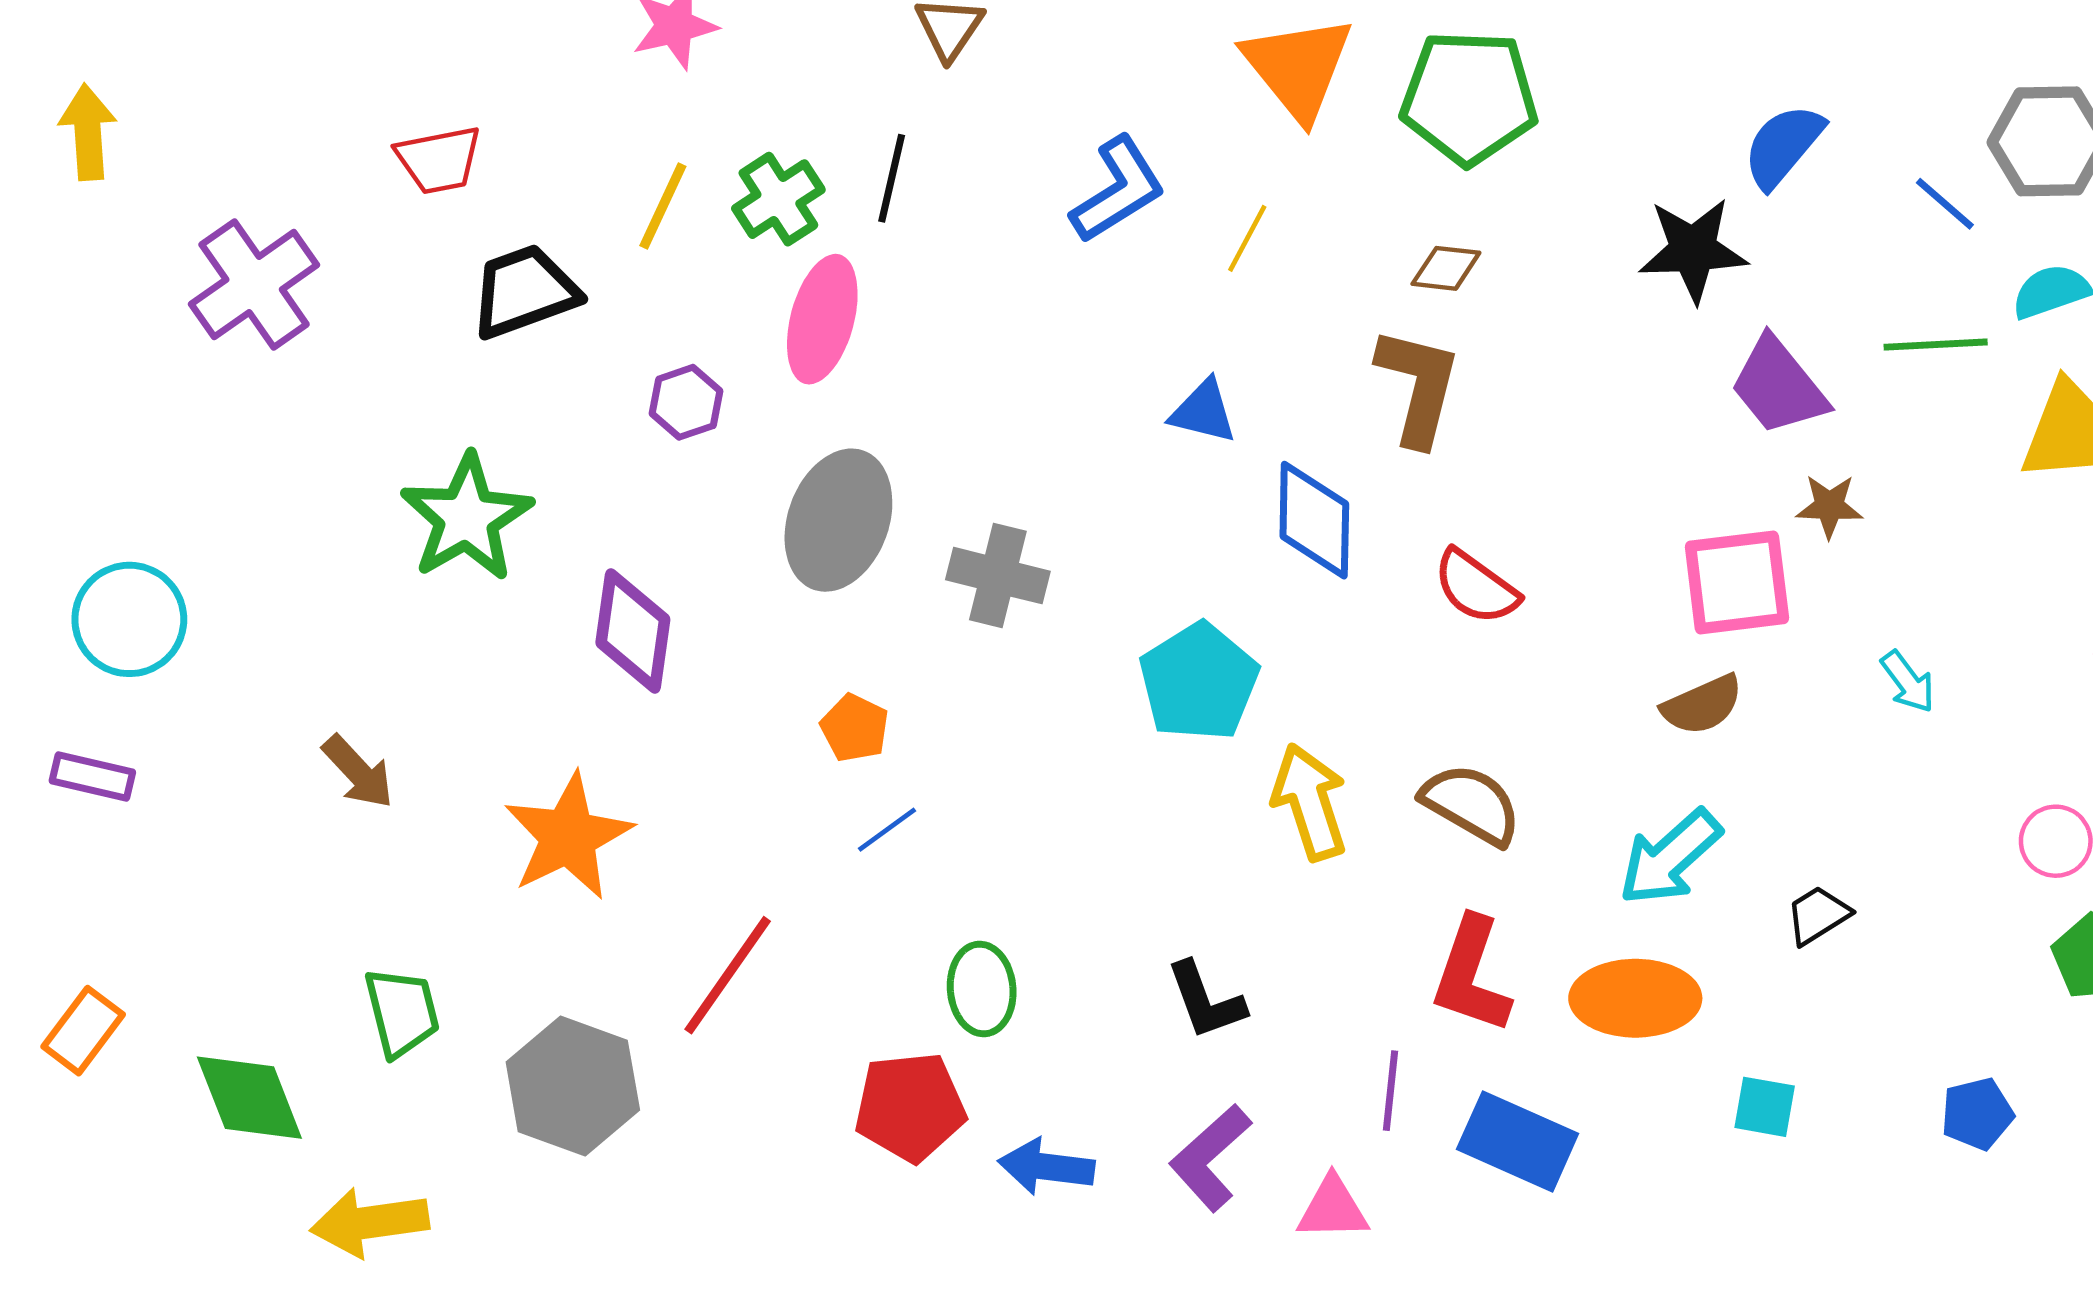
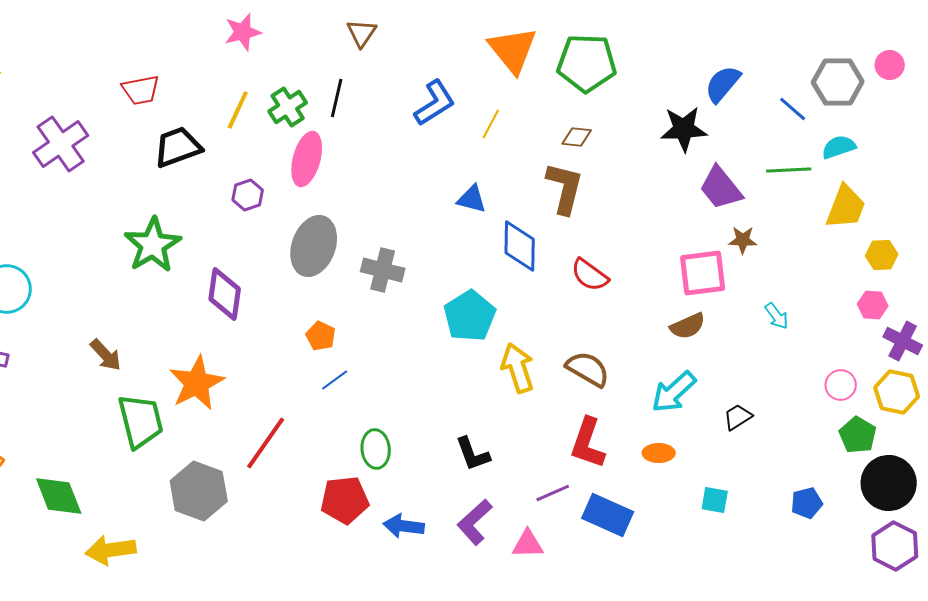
orange ellipse: (1635, 998) -> (659, 453), size x0.6
green trapezoid: (402, 1012) -> (141, 421), moved, size x1.4
purple line: (1390, 1091) -> (553, 493), turned 60

